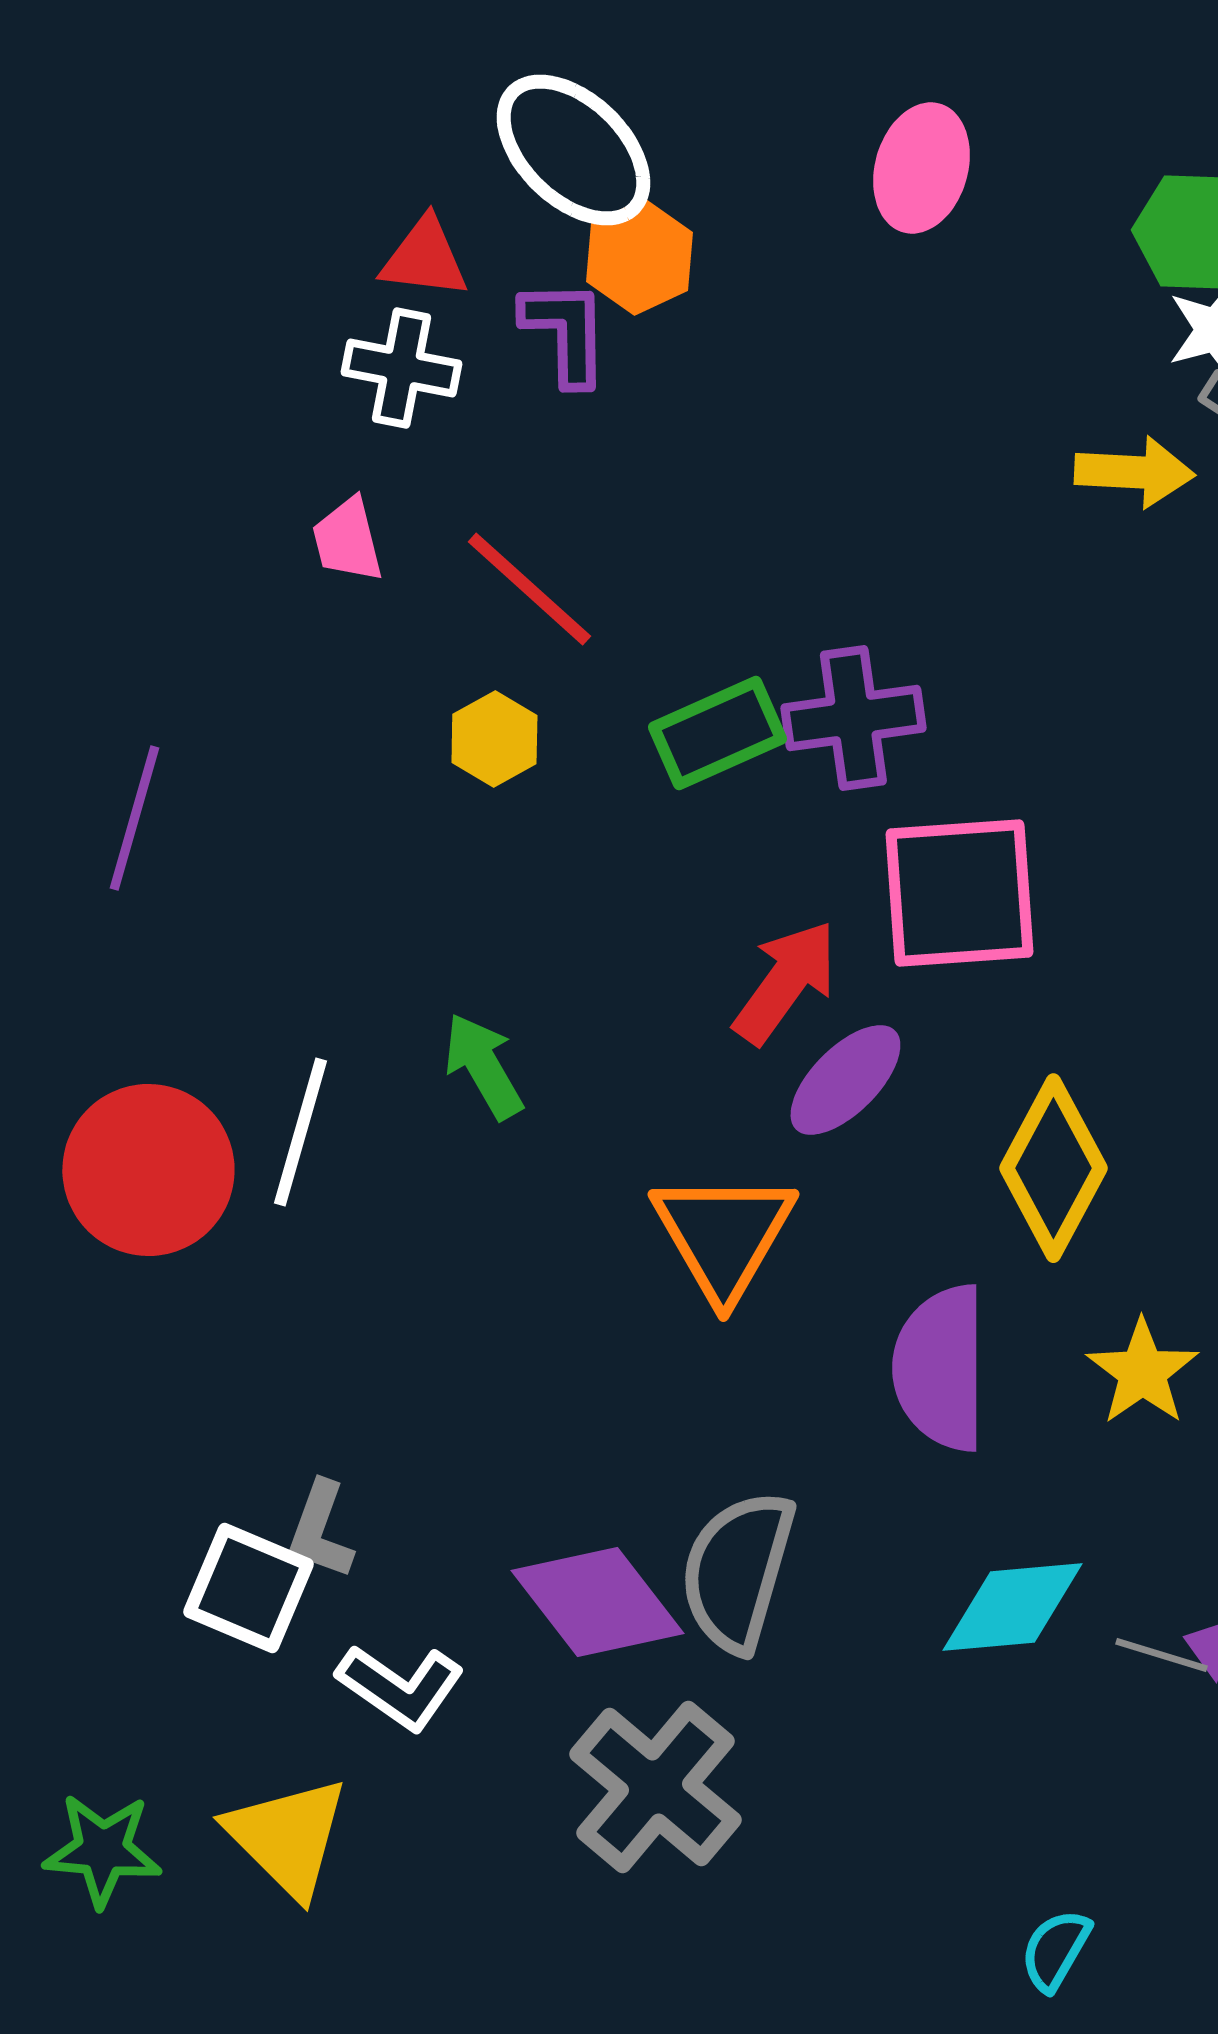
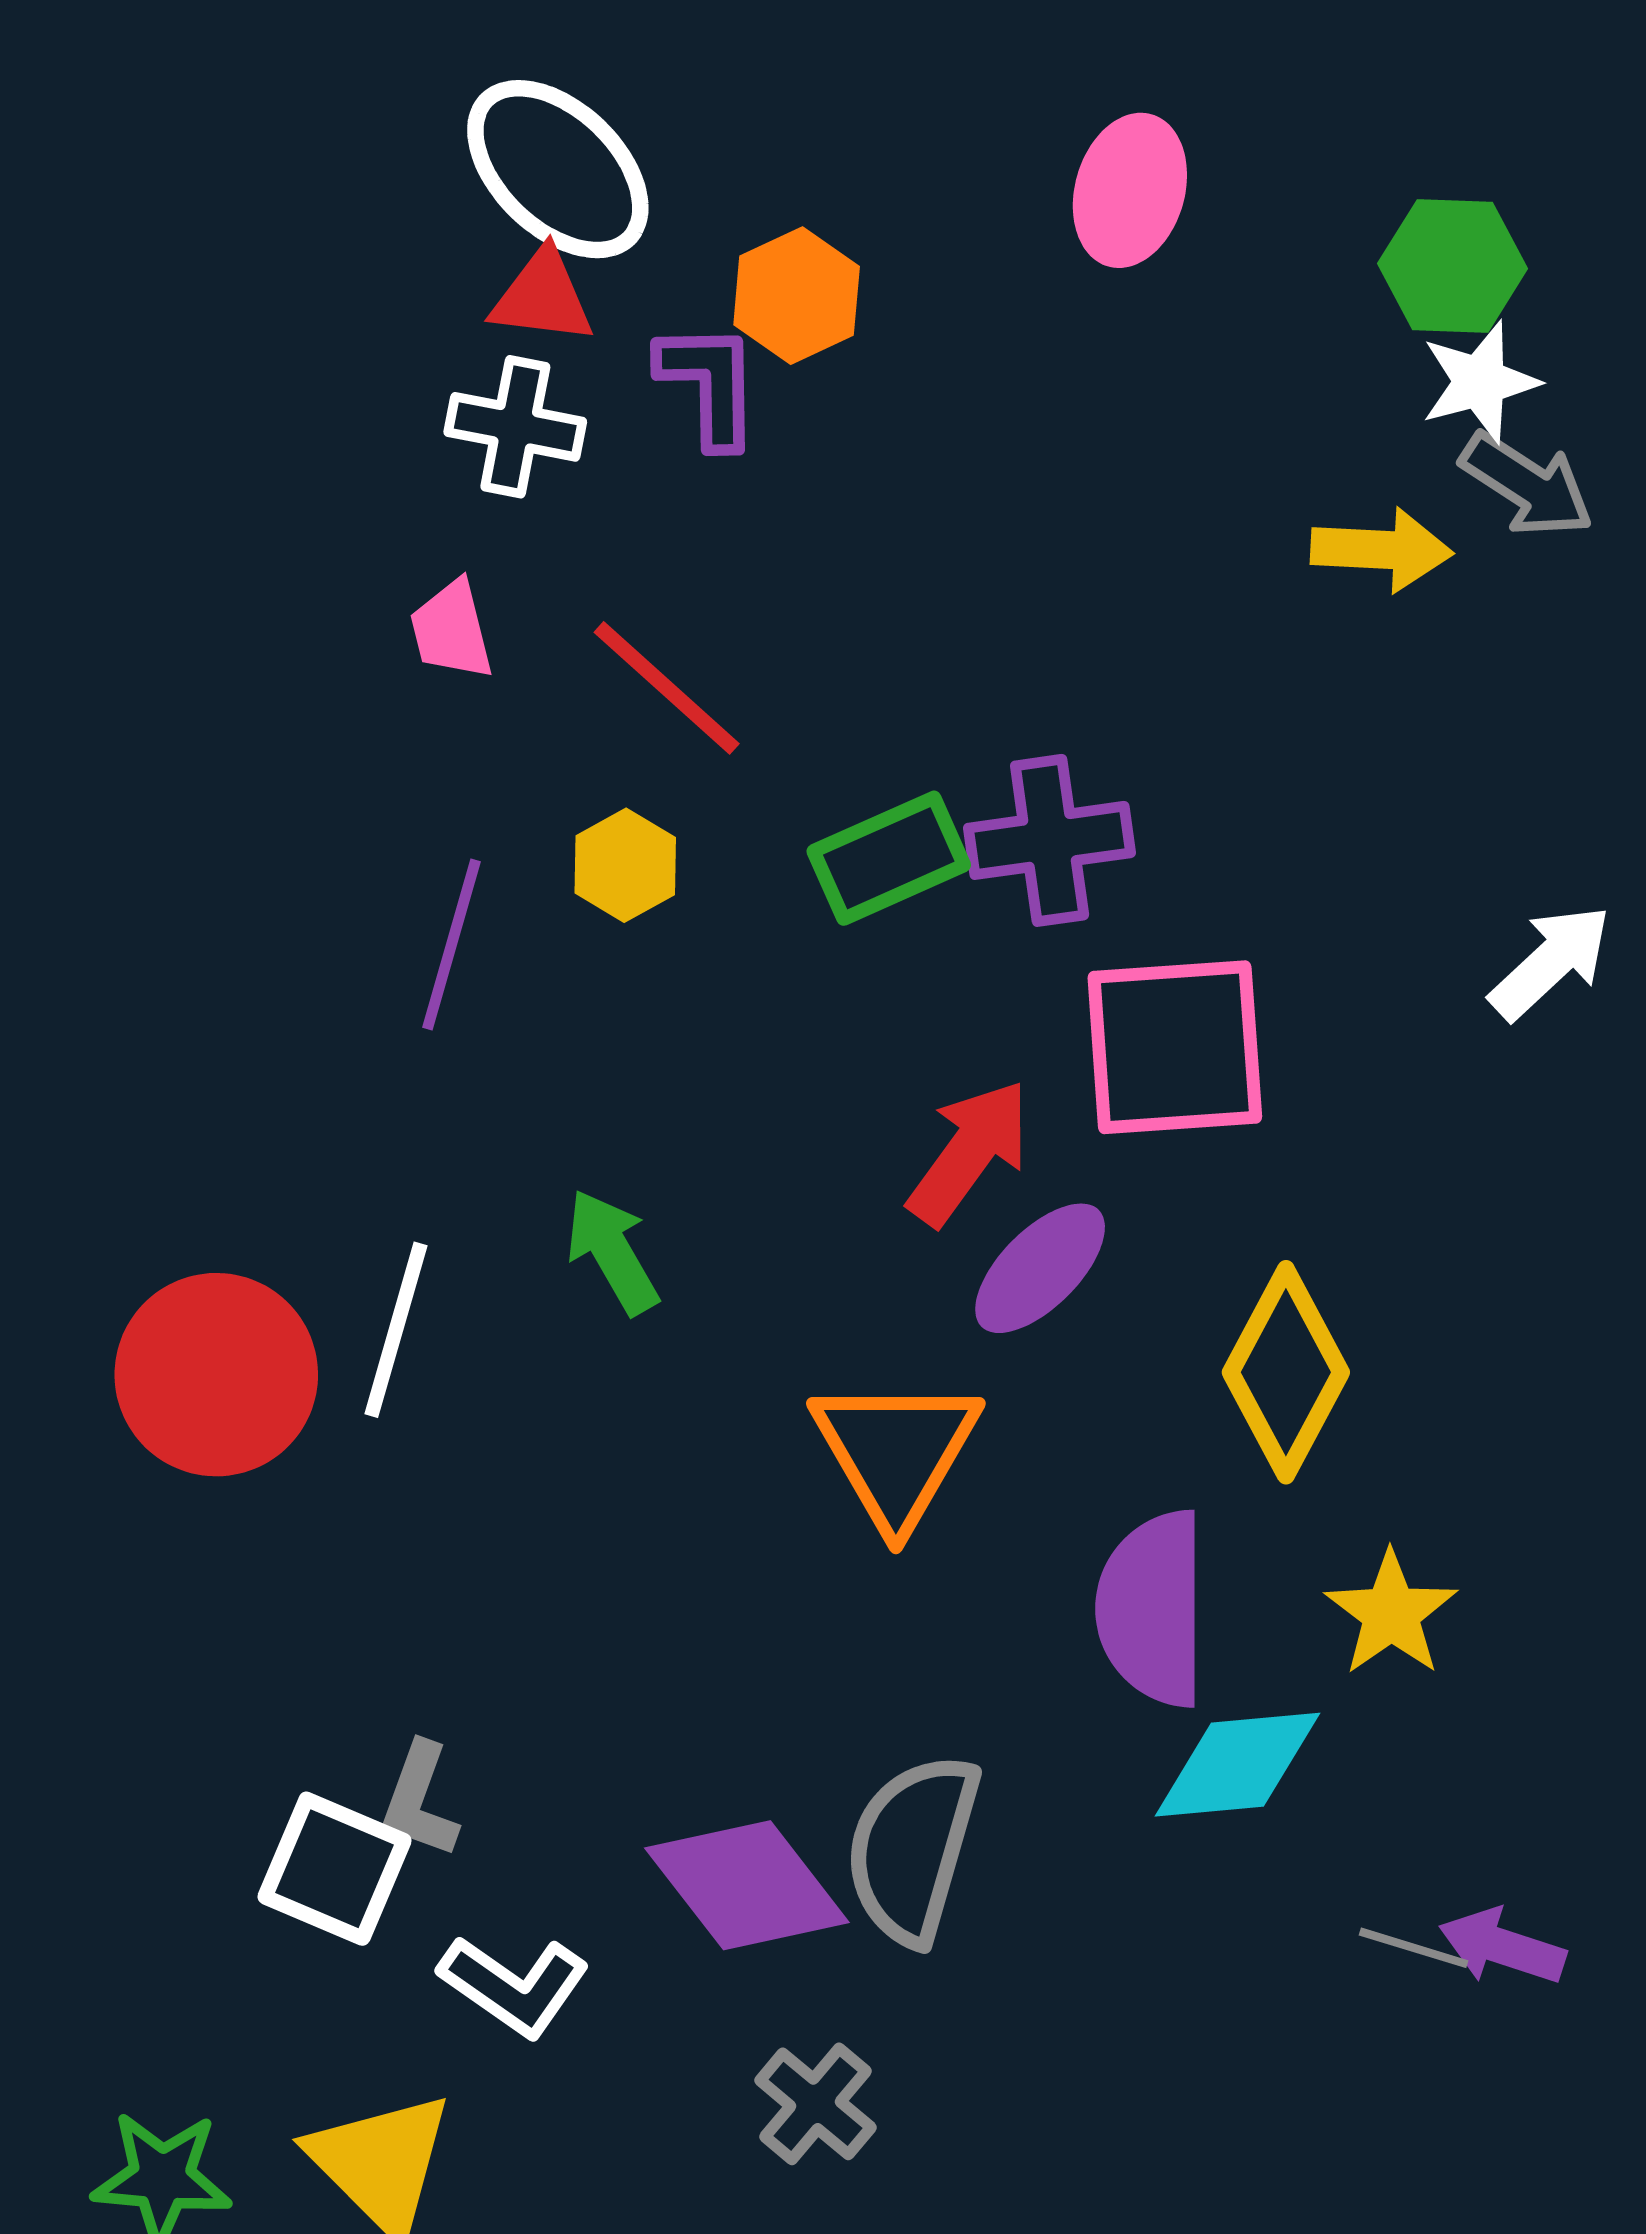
white ellipse: (573, 150) -> (558, 169), moved
purple line: (134, 818) -> (451, 944), moved
cyan diamond: (1012, 1607) -> (1237, 1765), moved
gray cross: (655, 1787) -> (816, 2104), size x0.6

